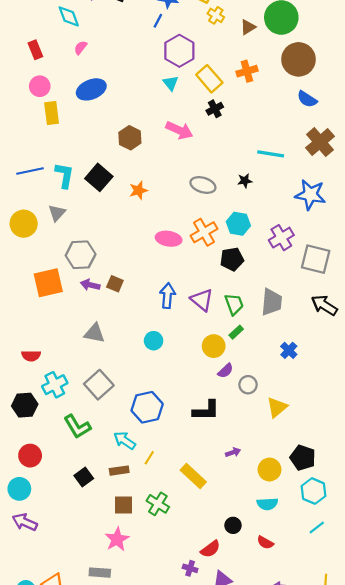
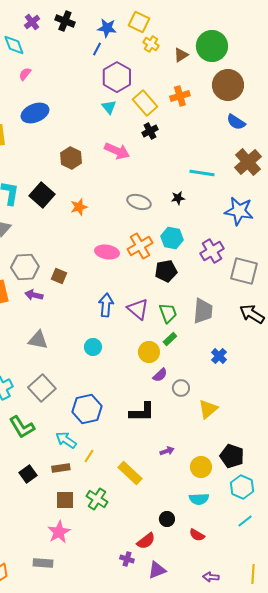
brown square: (115, 284) -> (59, 276), moved

